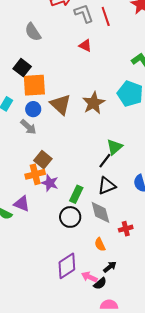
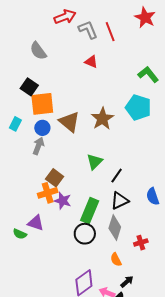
gray arrow: (28, 127) -> (38, 146), turned -108
green triangle: (115, 147) -> (95, 162), moved
green rectangle: (76, 194) -> (90, 211), size x1.4
gray diamond: (100, 212) -> (115, 228), turned 35

